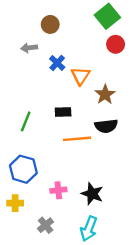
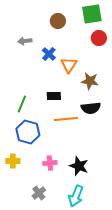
green square: (107, 16) -> (92, 14), turned 30
brown circle: (50, 24) -> (58, 21), moved
brown star: (105, 94) -> (90, 81), turned -30
blue hexagon: (23, 169) -> (28, 132), moved
yellow cross: (15, 203) -> (13, 161), moved

